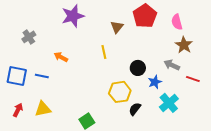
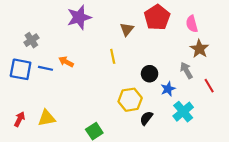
gray arrow: (172, 65) -> (186, 70), turned 35
blue square: (17, 76) -> (21, 69), moved
blue line: (42, 76) -> (46, 68), moved
red line: (193, 79) -> (209, 86), turned 40

